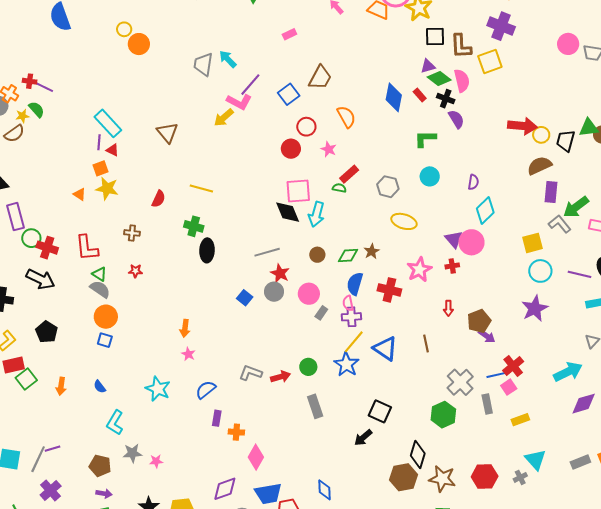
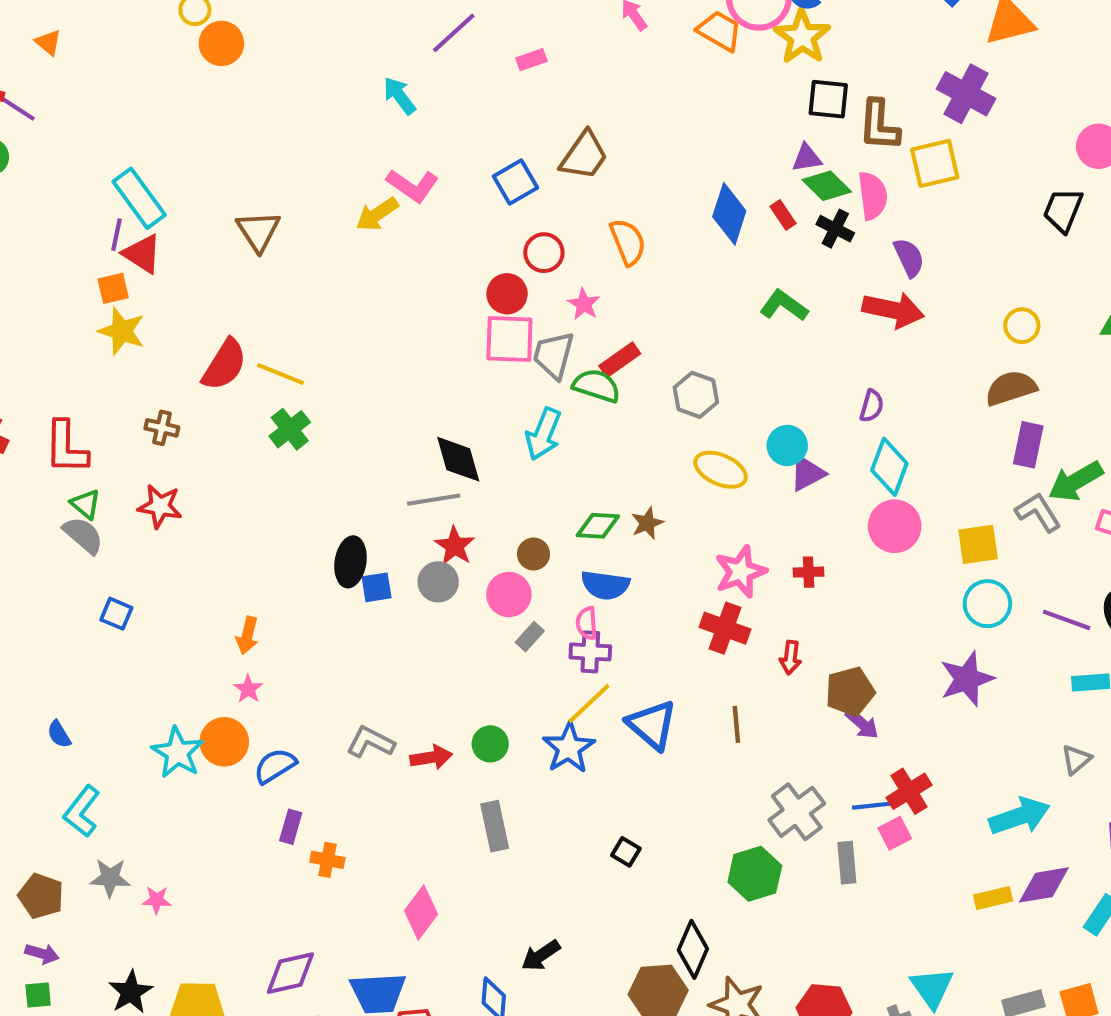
gray trapezoid: (203, 64) -> (554, 355), moved
purple line: (250, 85) -> (454, 33), moved
purple semicircle: (456, 119) -> (909, 258), moved
red arrow: (522, 126) -> (893, 310), moved
green L-shape: (425, 139) -> (784, 306), turned 30
black trapezoid: (566, 141) -> (1063, 210), moved
red triangle: (113, 150) -> (142, 254), size x1.5
cyan circle: (430, 176) -> (787, 446), moved
yellow line: (201, 188) -> (281, 374), moved
green semicircle: (339, 188) -> (596, 386), size x1.6
pink square: (298, 191) -> (509, 339), moved
orange triangle: (80, 194) -> (48, 42), moved
red semicircle: (159, 199) -> (224, 365), size x1.5
cyan diamond: (485, 210) -> (889, 467), turned -32
black diamond: (288, 212) -> (458, 459), moved
green cross: (194, 226) -> (290, 429), turned 30
purple triangle: (454, 239) -> (807, 473), moved, turned 36
pink circle: (471, 242) -> (895, 526), moved
black ellipse: (207, 250) -> (351, 562), moved
brown circle: (317, 255) -> (533, 554), moved
red star: (135, 271) -> (160, 506), size x1.5
blue semicircle: (355, 284) -> (605, 585), turned -105
red cross: (389, 290) -> (725, 628), moved
blue square: (245, 298) -> (377, 587), turned 35
orange circle: (106, 317) -> (224, 742), moved
blue square: (105, 340) -> (116, 614), moved
black square: (380, 411) -> (626, 852), size x0.6
yellow rectangle: (520, 420) -> (993, 898), moved
black arrow: (363, 438) -> (541, 955), moved
pink diamond: (256, 457) -> (421, 912), moved

